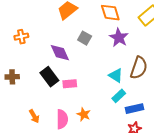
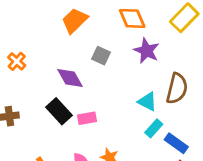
orange cross: (21, 37) -> (17, 61), turned -32
blue rectangle: (135, 109) -> (176, 143), turned 54

